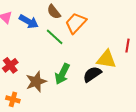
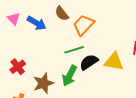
green line: (55, 37) -> (74, 50), moved, turned -60
black semicircle: (92, 74) -> (89, 62), moved

